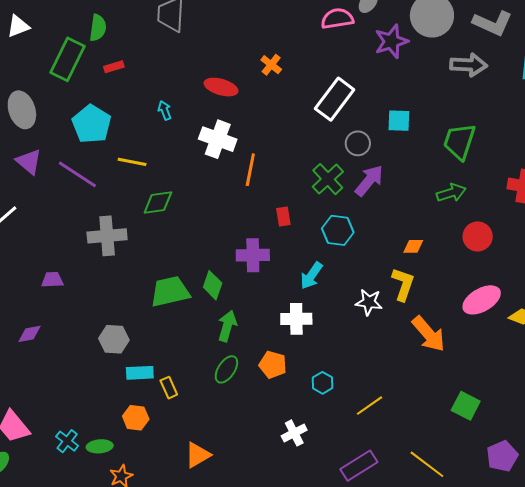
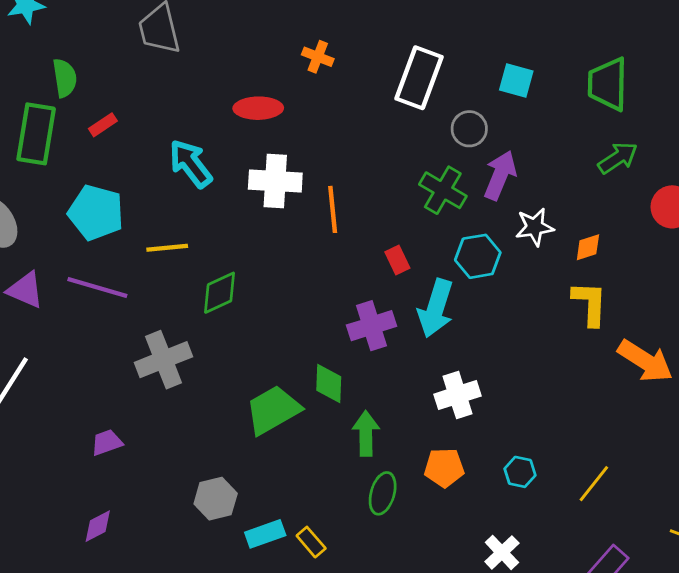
cyan arrow: (165, 110) -> (191, 164), size x1.8
cyan square: (399, 121) -> (516, 81), turned 30
cyan arrow: (311, 276) -> (436, 308), moved, size x1.4
white star: (369, 302) -> (535, 227), moved

